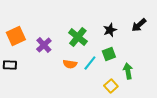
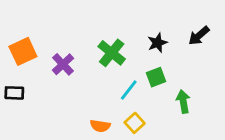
orange semicircle: (70, 64) -> (100, 126), moved
yellow square: (111, 86) -> (135, 123), moved

